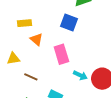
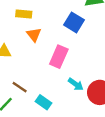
pink rectangle: (61, 54) -> (59, 57), turned 30
brown line: (31, 77) -> (20, 87), moved

